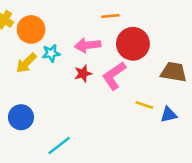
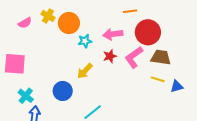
yellow arrow: (26, 63) -> (85, 71), moved
brown trapezoid: (174, 72) -> (161, 57), moved

